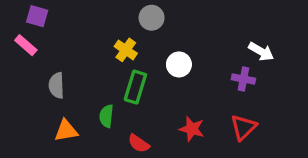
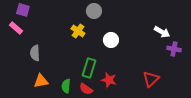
purple cross: (243, 79) -> (174, 49), moved
green rectangle: (135, 87) -> (89, 68), moved
green semicircle: (106, 116) -> (66, 86), moved
red star: (192, 129) -> (109, 80), moved

